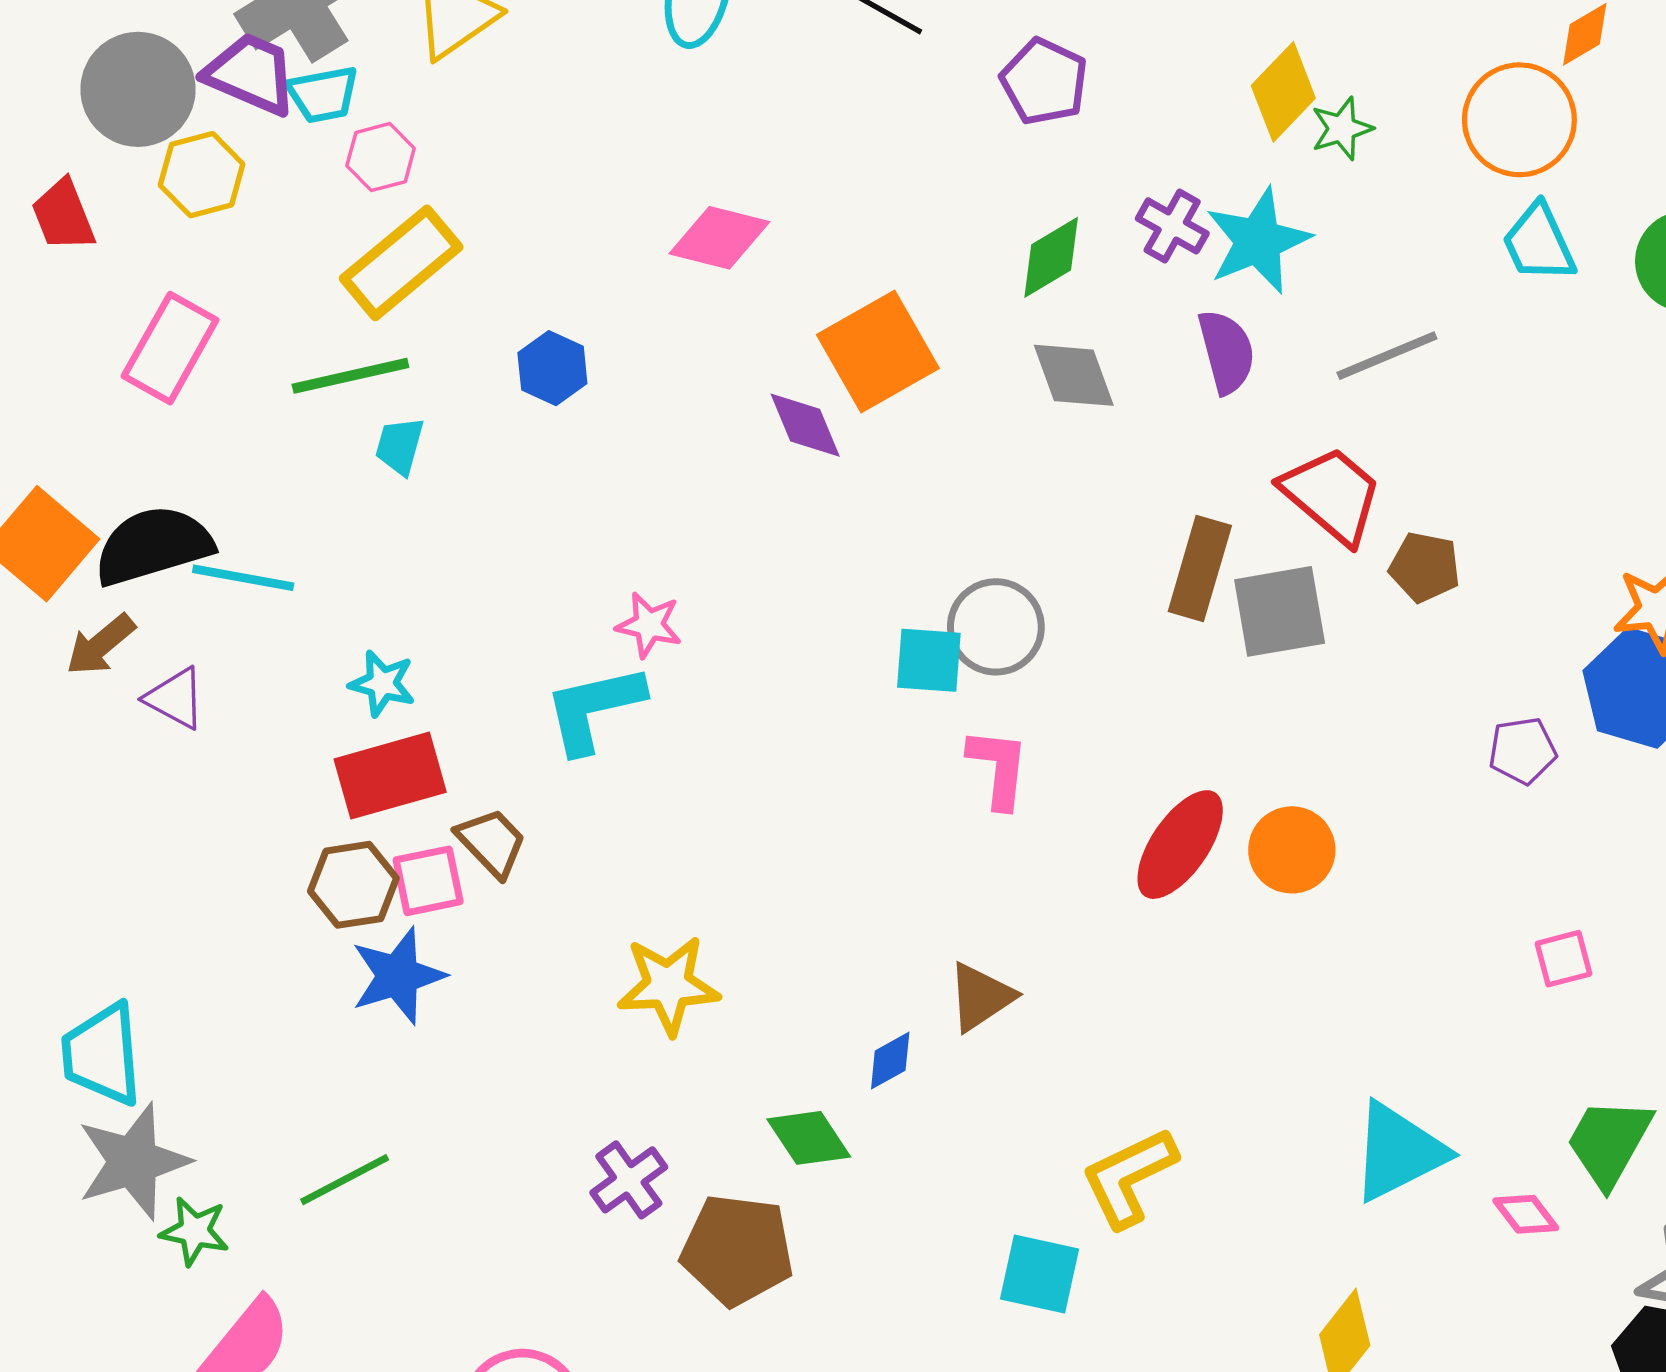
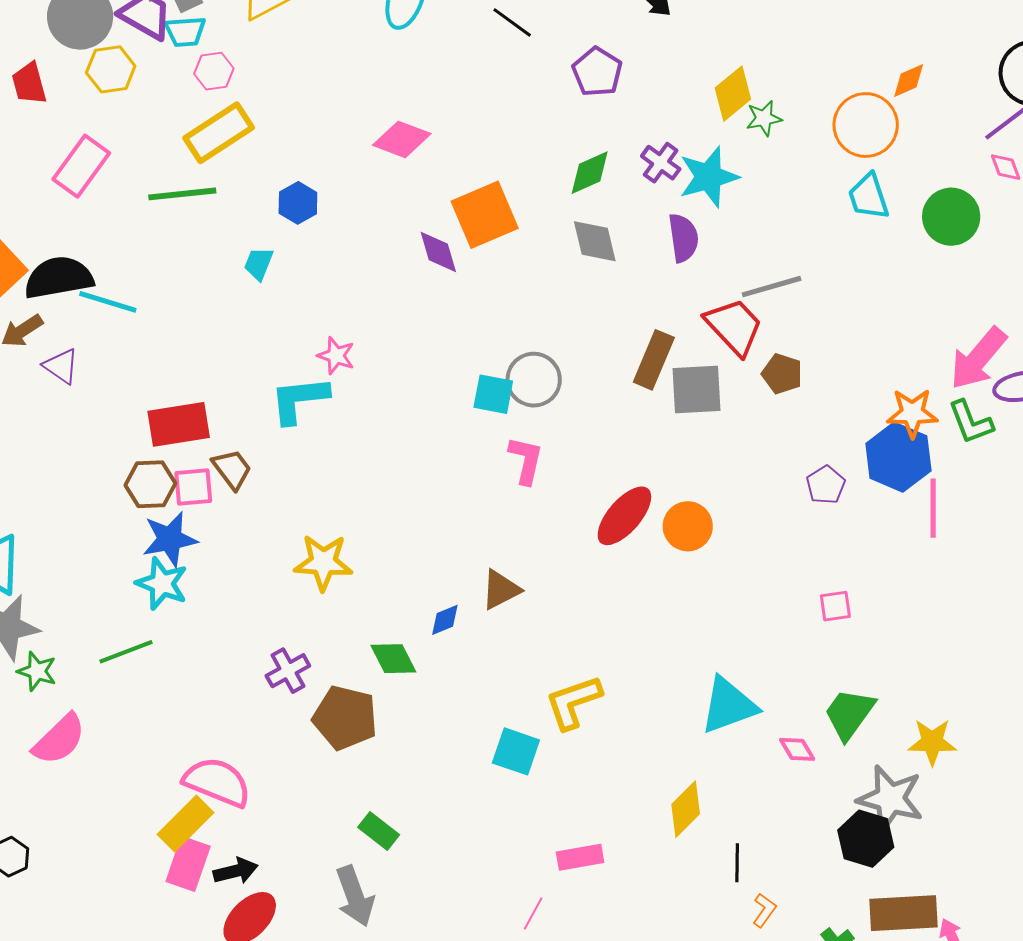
gray line: (1387, 356) -> (772, 287), moved
cyan trapezoid: (400, 446) -> (259, 264), moved
cyan star: (382, 683) -> (162, 584), moved, size x1.4
purple pentagon: (1522, 751) -> (826, 485), turned -30

